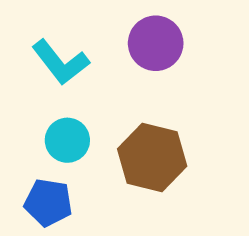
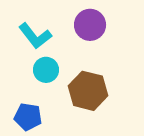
cyan circle: (67, 140) -> (46, 70), moved

